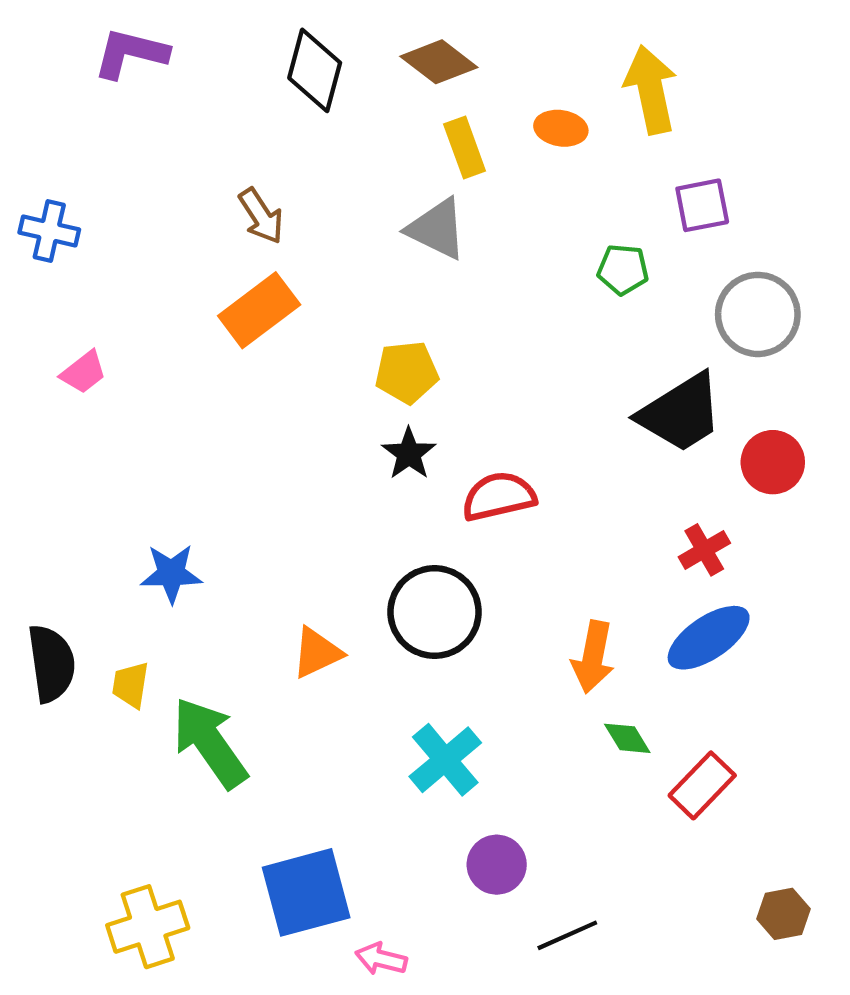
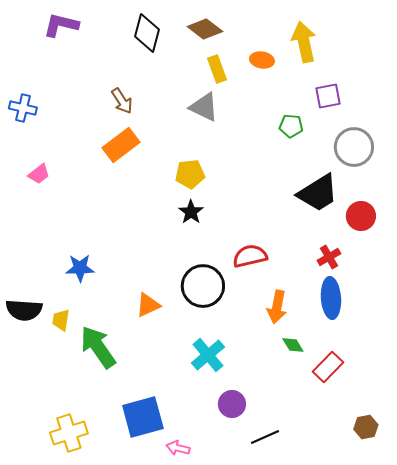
red semicircle: (499, 496) -> (250, 256), moved
blue ellipse: (709, 638) -> (331, 298), turned -60
black semicircle: (51, 663) -> (24, 310), turned 102

